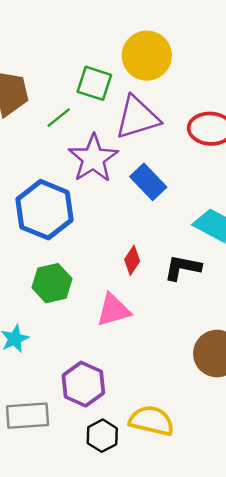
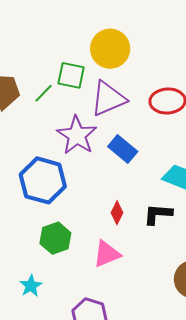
green line: (59, 118) -> (44, 93), moved

